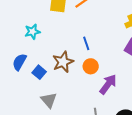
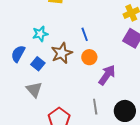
cyan star: (32, 32) -> (40, 34), moved
gray triangle: (49, 100) -> (34, 89), moved

